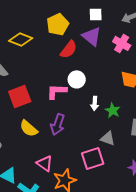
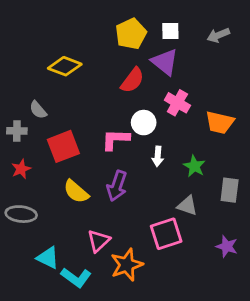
yellow pentagon: (58, 24) -> (131, 34), moved
pink cross: (122, 43) -> (177, 103), moved
white arrow: (95, 103) -> (158, 156), moved
pink triangle: (45, 163) -> (99, 241), turned 42

